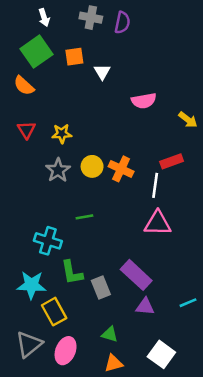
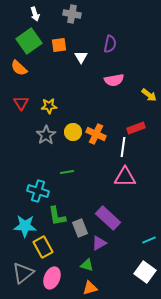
purple semicircle: (122, 23) -> (110, 44), moved
purple triangle: (145, 306) -> (99, 243), moved, turned -35
white square: (161, 354) -> (145, 272), moved

